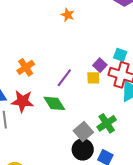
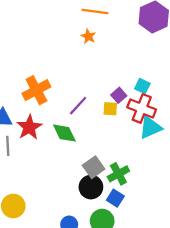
orange cross: (26, 67) -> (36, 90), size x1.4
red star: (22, 101) -> (29, 127), turned 30
green cross: (107, 123) -> (118, 174), moved

